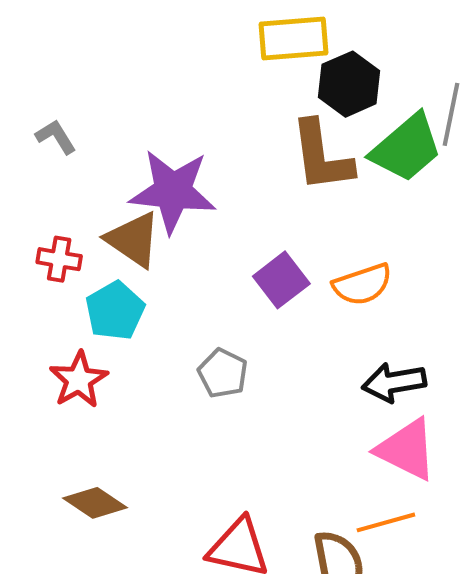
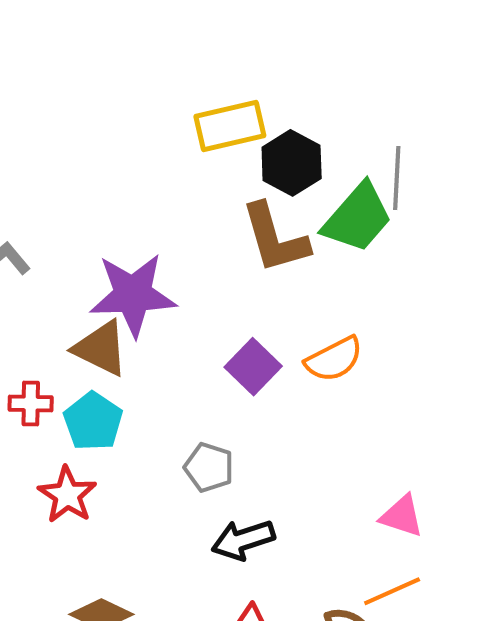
red cross: (59, 259) -> (31, 404), moved
black arrow: (394, 382) -> (243, 540), moved
pink triangle: (406, 449) -> (402, 516), size x0.7

